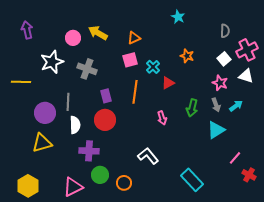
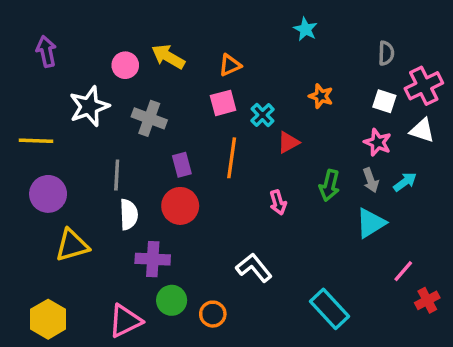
white square: (224, 59) -> (384, 101), turned -32
purple circle: (45, 113) -> (48, 194), moved
red cross: (249, 175) -> (427, 300), turned 32

